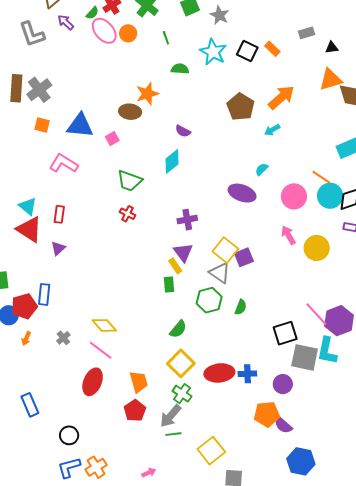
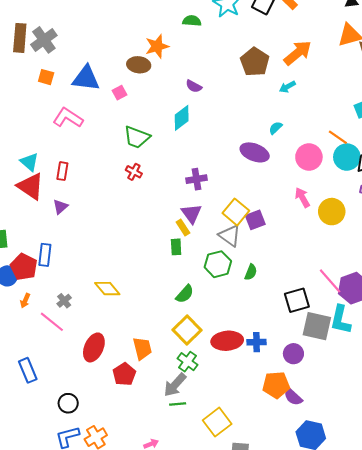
red pentagon: (24, 306) -> (24, 267), turned -30
pink line: (101, 350) -> (52, 322), moved
red pentagon: (135, 411) -> (124, 374), moved

